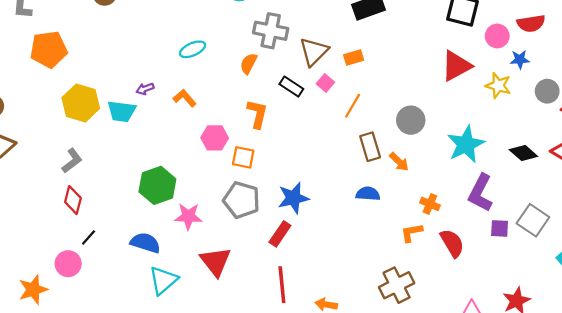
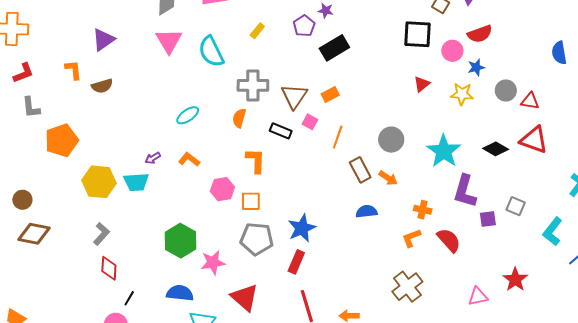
red triangle: (456, 66) -> (422, 84), size x0.6
gray square: (533, 220) -> (516, 206), size x0.7

